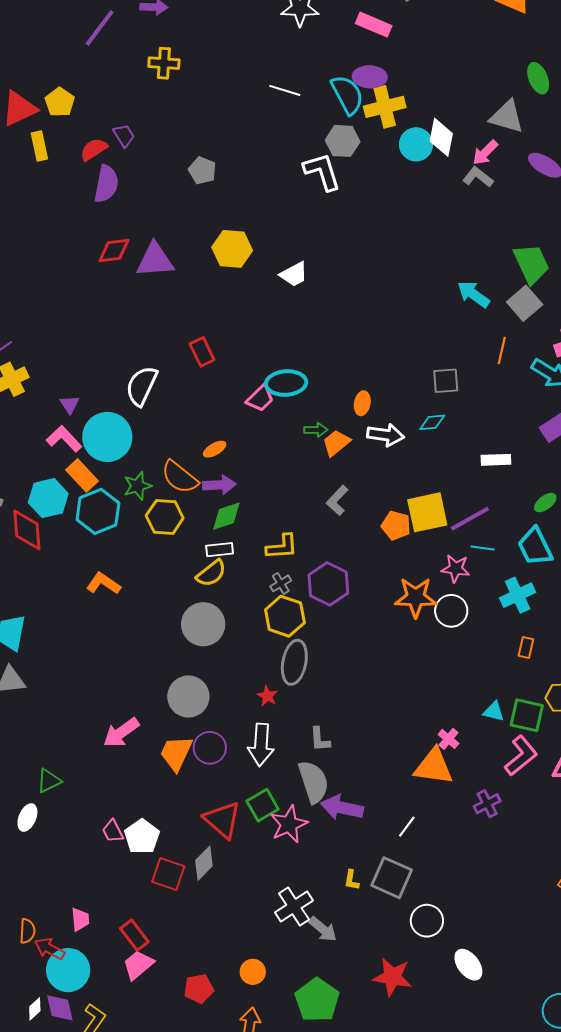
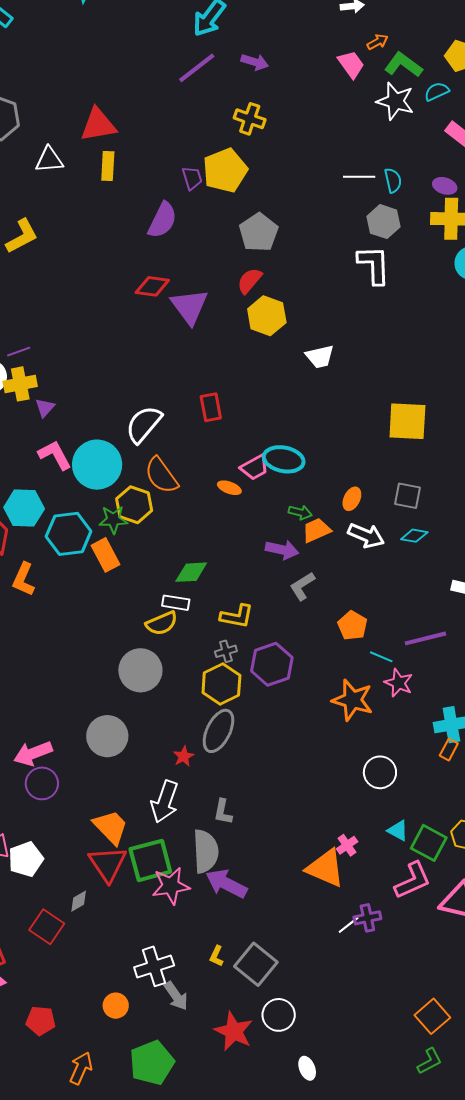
purple ellipse: (370, 77) -> (445, 186), size x0.7
white line: (285, 90) -> (359, 177), turned -32
cyan semicircle: (347, 95) -> (393, 180), moved, size x0.6
yellow pentagon: (60, 102) -> (225, 170), moved, size x1.5
gray hexagon: (343, 141) -> (384, 222), moved
red semicircle: (94, 149) -> (249, 281), moved, turned -32
gray pentagon: (202, 170) -> (259, 232), size x1.4
purple triangle: (155, 260) -> (189, 306), turned 42
gray square: (446, 381) -> (408, 496), moved
purple triangle: (70, 404) -> (45, 408), moved
orange ellipse: (215, 449) -> (229, 488), moved, turned 35
orange rectangle: (82, 475) -> (106, 555), moved
orange semicircle: (180, 477) -> (161, 475), moved
purple arrow: (219, 485) -> (282, 550), moved
yellow square: (427, 512) -> (407, 421), moved
yellow hexagon: (165, 517) -> (134, 505), moved
cyan line: (483, 548) -> (381, 657), moved
orange L-shape: (103, 583) -> (23, 579), moved, turned -116
white circle: (451, 611) -> (380, 772), moved
orange rectangle: (526, 647) -> (449, 750), moved
purple circle: (210, 748) -> (42, 783), moved
orange trapezoid: (176, 753) -> (111, 827), moved, turned 96
green square: (263, 805) -> (150, 860), size x1.4
white line: (407, 827) -> (349, 925), moved
gray diamond: (204, 863) -> (79, 901), size x0.7
red square: (168, 874) -> (47, 927), moved
white ellipse: (468, 965) -> (307, 1068), size x0.7
orange circle: (253, 972) -> (116, 1006), moved
red star: (392, 977) -> (234, 1031), moved

